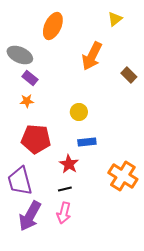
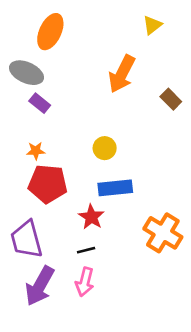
orange ellipse: (53, 26) -> (50, 32), moved
orange star: (27, 101) -> (36, 151), moved
blue rectangle: (87, 142) -> (115, 188), size x1.4

